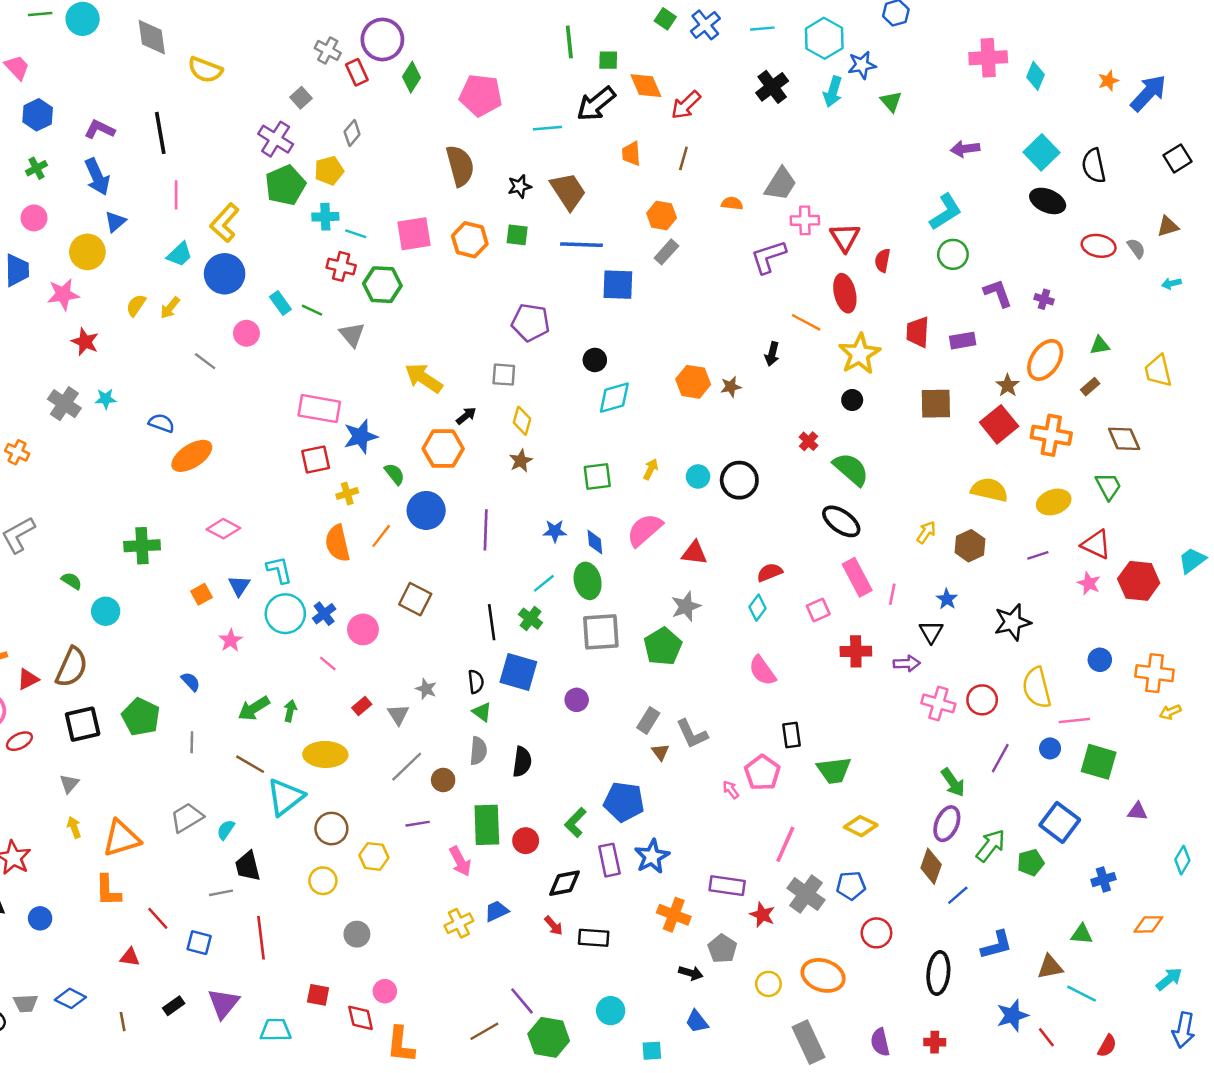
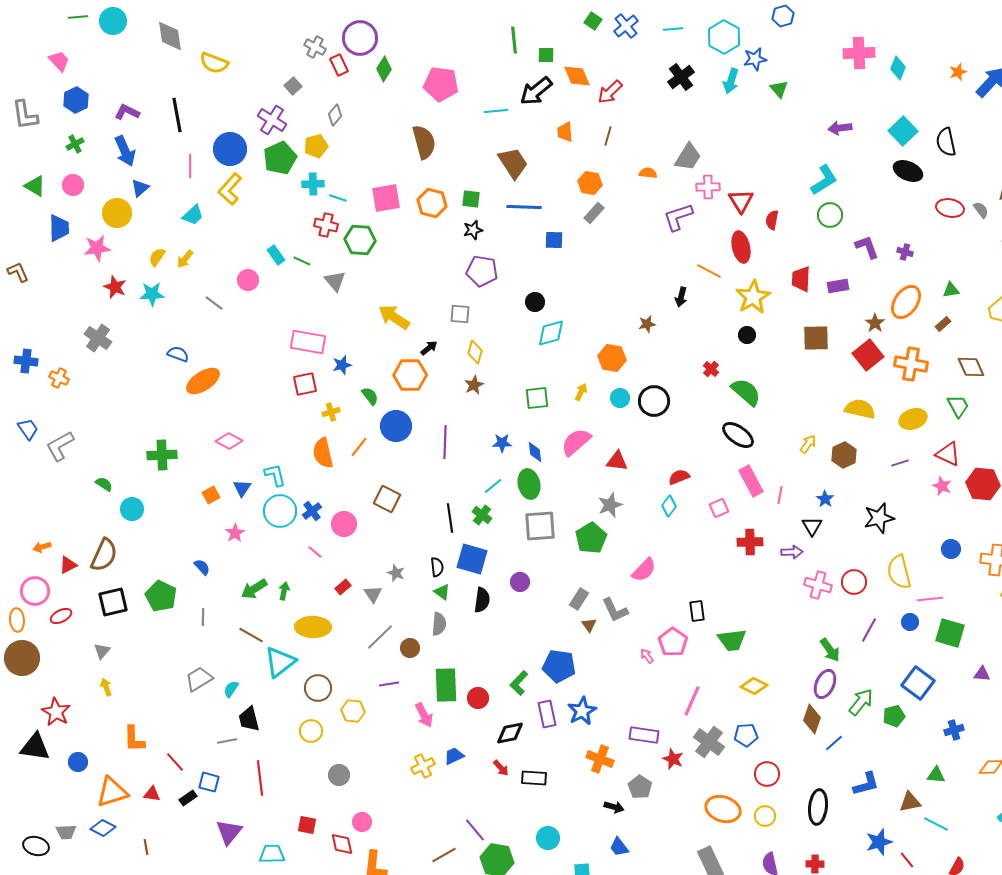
black star: (520, 186) -> (473, 230), moved
blue circle: (225, 274) -> (230, 149), moved
blue square: (618, 285) -> (554, 240), size x0.7
orange hexagon: (693, 382) -> (612, 358), moved
cyan star: (106, 399) -> (152, 294), moved, size x1.4
blue star: (361, 436) -> (342, 365), size x0.7
pink semicircle: (762, 671) -> (644, 570), moved, turned -100
black semicircle: (522, 762) -> (482, 600), moved
orange triangle: (121, 838) -> (112, 792), moved
yellow circle: (768, 984) -> (765, 816), moved
black rectangle: (174, 1006) -> (188, 798), moved

